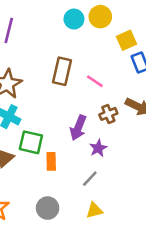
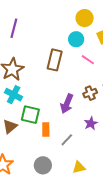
cyan circle: (74, 19) -> (76, 39), moved
pink line: (95, 81) -> (88, 60), moved
purple star: (98, 148) -> (91, 123), moved
gray line: (90, 179) -> (67, 140), moved

